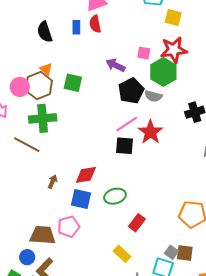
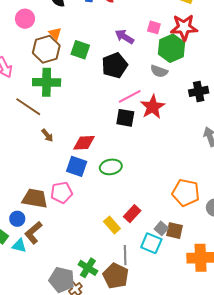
pink circle: (20, 87) -> (25, 19), moved
black pentagon: (131, 91) -> (115, 65), moved
brown arrow: (53, 182) -> (47, 135), moved, turned 112
red rectangle: (137, 223) -> (132, 214), moved

